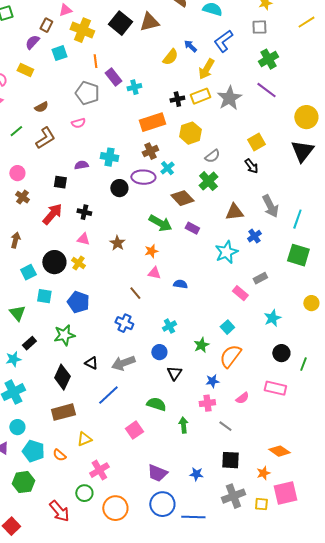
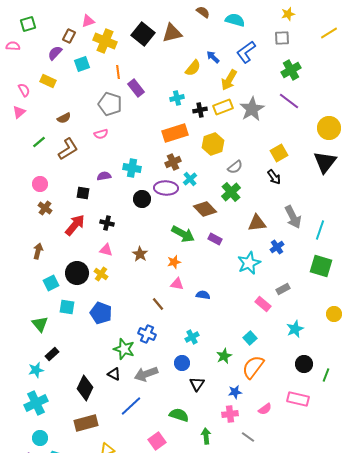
cyan cross: (134, 87) -> (177, 98), moved
green star: (64, 335) -> (124, 349), moved, turned 30

